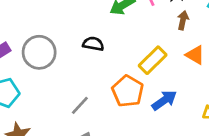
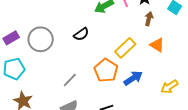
black semicircle: (93, 44) -> (81, 34), turned 133

